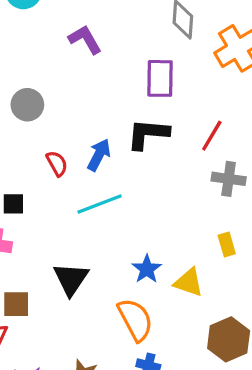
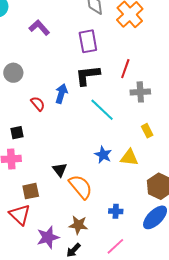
cyan line: (100, 204) -> (102, 110), moved, turned 76
black triangle: (71, 279) -> (60, 170), size x0.7
orange semicircle: (135, 320) -> (81, 187), moved

